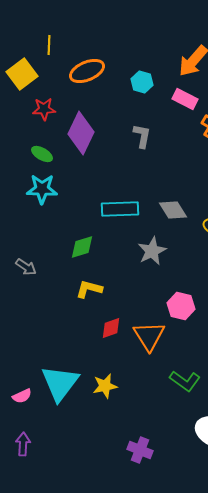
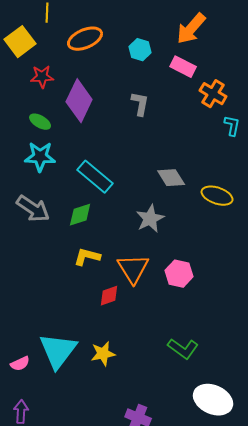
cyan rectangle: (120, 209) -> (95, 177), moved, turned 42
gray arrow: (26, 267) -> (33, 209), moved, size x1.6
orange triangle: (149, 336) -> (133, 269), moved

